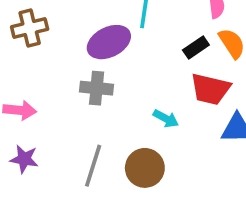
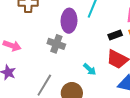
purple ellipse: (109, 42) -> (69, 21), turned -75

